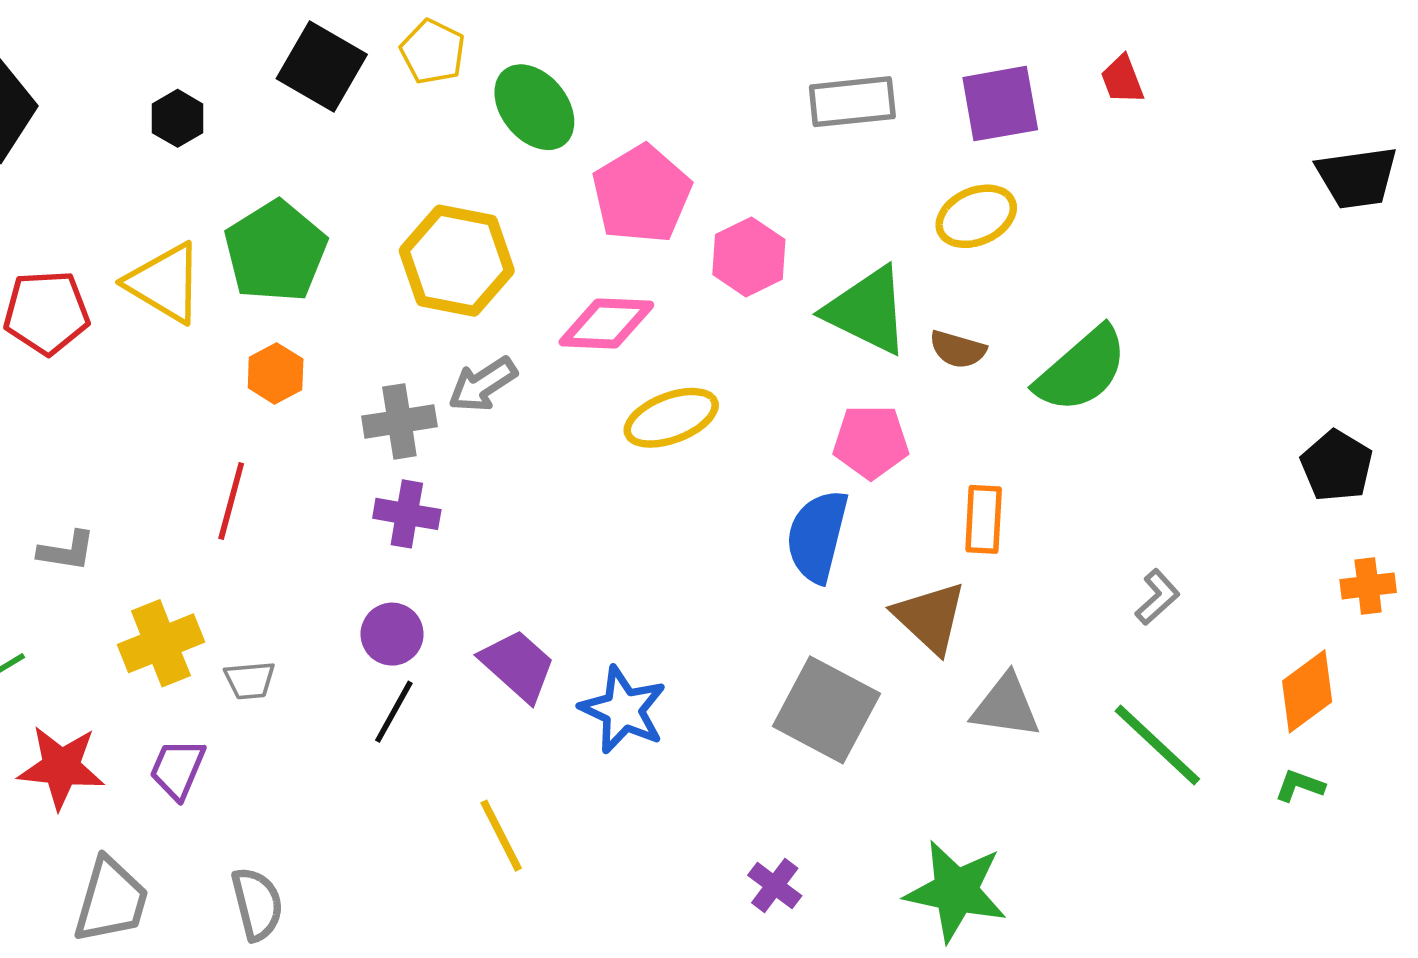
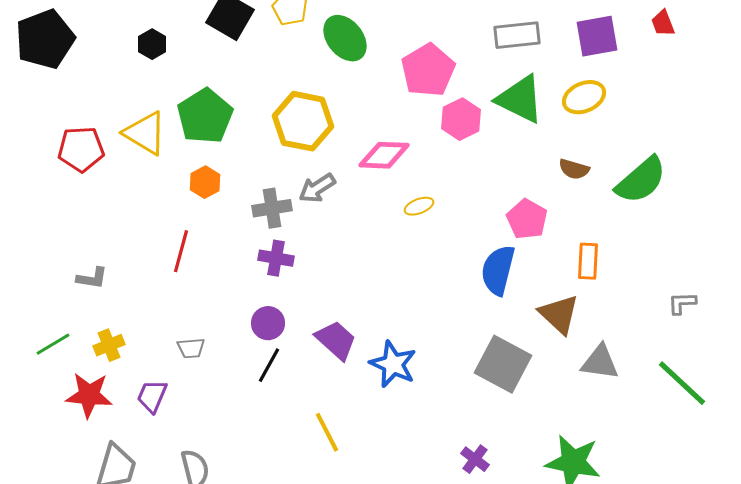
pink pentagon: (642, 194) -> (428, 70), moved
green triangle: (867, 311) -> (520, 99), moved
yellow ellipse: (671, 418) -> (419, 206), size x0.6
pink pentagon: (871, 442) -> (527, 219), turned 30
gray L-shape: (1157, 597) -> (682, 303), turned -140
yellow cross: (161, 643) -> (109, 345), moved, size x0.7

